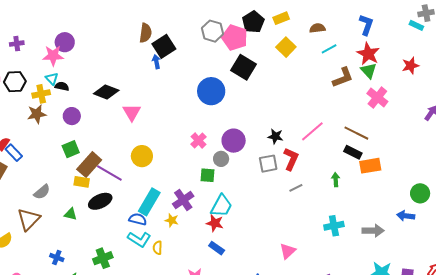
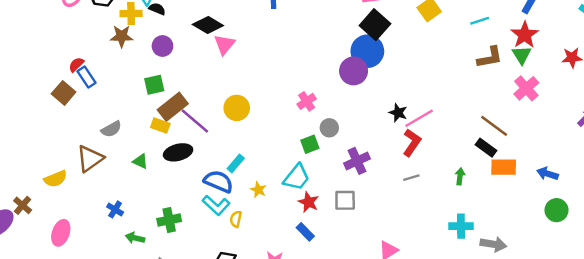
blue circle: (211, 91) -> (367, 51), moved
pink triangle: (132, 112) -> (224, 44), moved
pink line: (312, 131) -> (419, 118), moved
purple circle: (234, 141) -> (354, 71), moved
gray square: (268, 164) -> (345, 200), moved
green square: (207, 175) -> (310, 144), turned -35
purple cross: (183, 200) -> (357, 161), moved
cyan rectangle: (149, 202) -> (236, 163), size x0.6
cyan trapezoid: (221, 206) -> (296, 177), moved
blue arrow: (406, 216) -> (547, 174), moved
blue semicircle: (138, 219) -> (218, 181), size x1.4
cyan cross: (334, 226) -> (461, 226), moved

